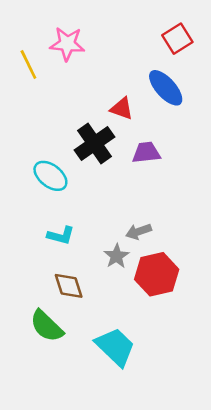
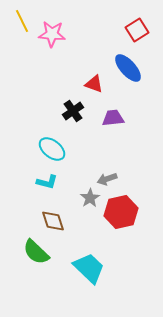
yellow line: (28, 65) -> (22, 21), moved
black cross: (94, 143) -> (73, 111), size x0.7
cyan ellipse: (50, 176) -> (52, 149), moved

